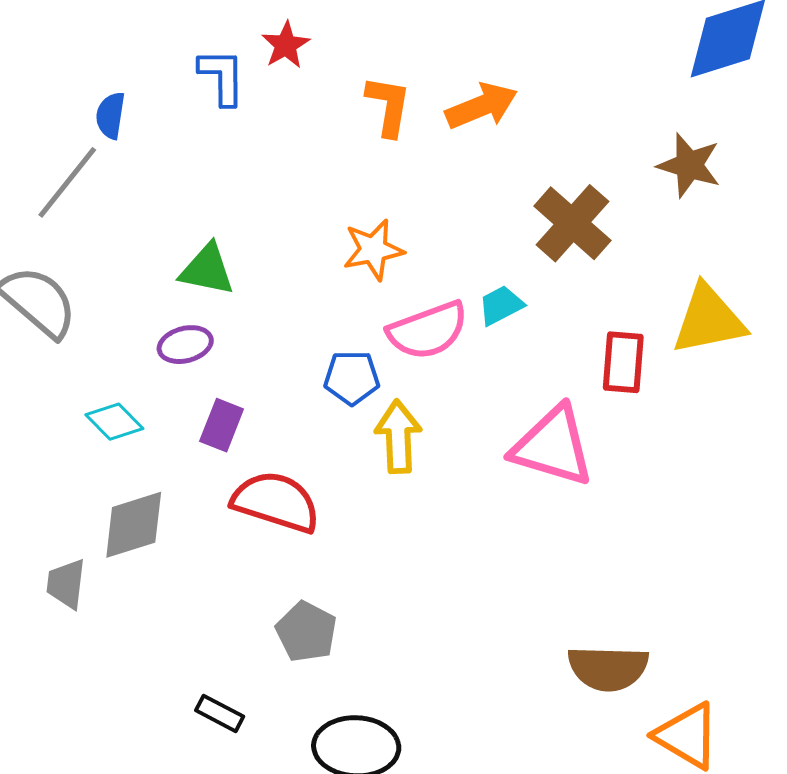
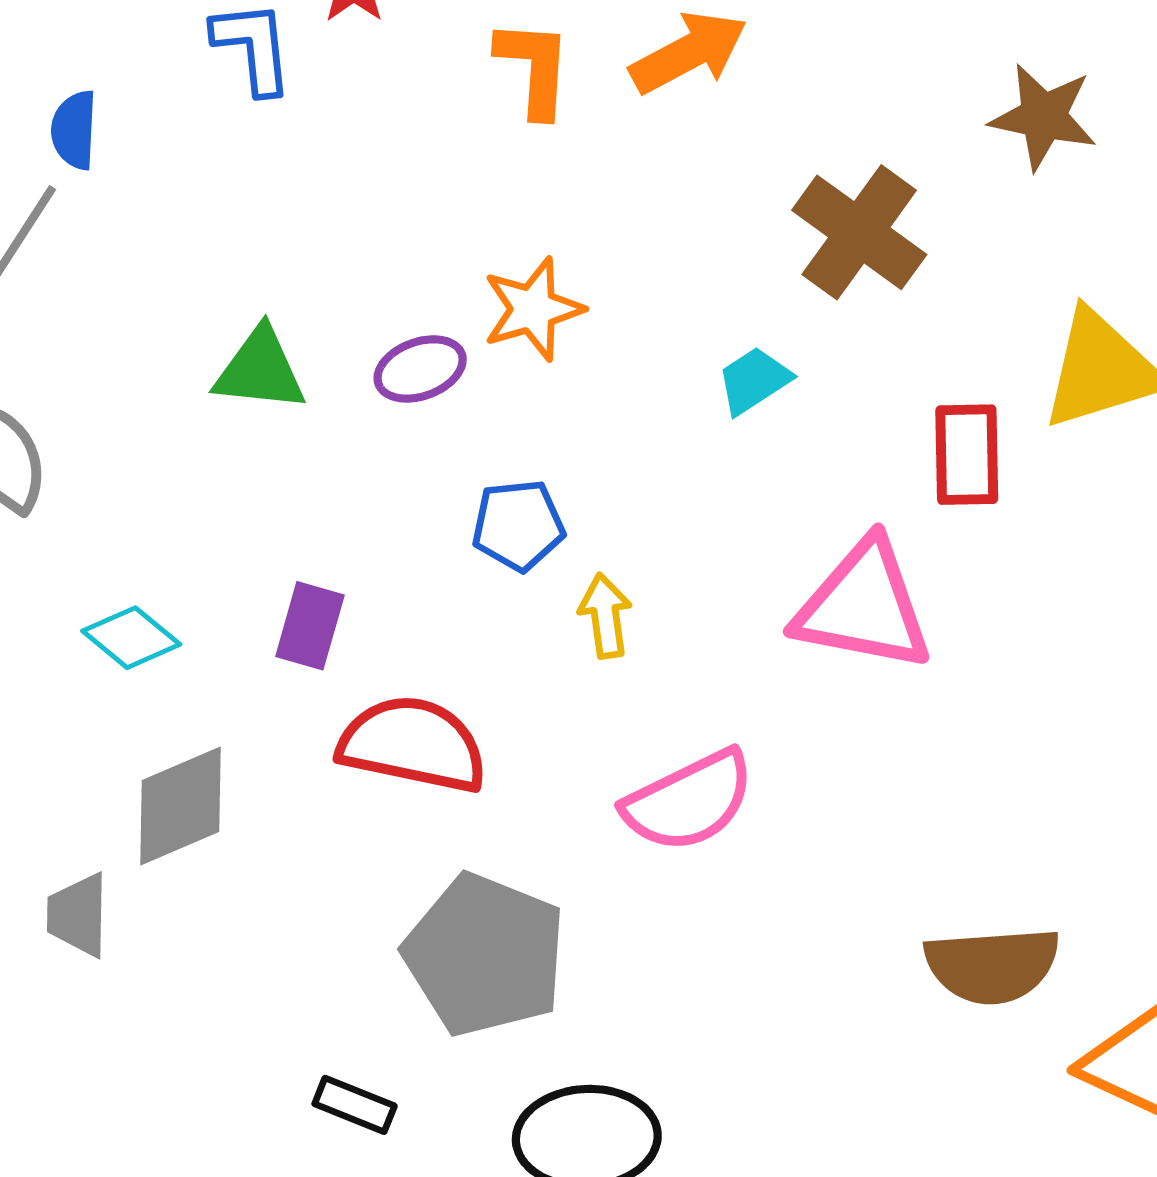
pink semicircle: (428, 330) -> (689, 801), moved
purple ellipse: (185, 345) -> (420, 369), moved
yellow arrow: (398, 437) -> (605, 616), size x0.7
gray pentagon: (306, 632) -> (485, 955), size x1.6

